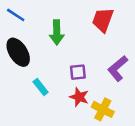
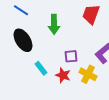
red star: (79, 97) -> (63, 75), moved
yellow cross: (103, 109) -> (88, 74), moved

